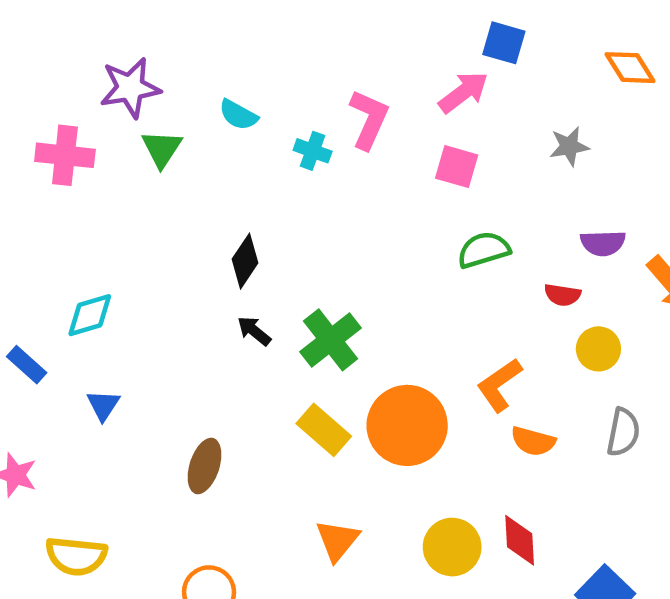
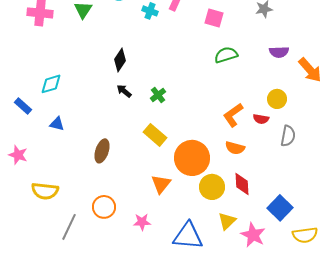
red semicircle: (562, 295) -> (261, 119), moved
green cross: (331, 340) -> (158, 95), size x0.6
blue triangle: (103, 405) -> (57, 124), turned -49
orange circle: (407, 425) -> (192, 158), moved
orange semicircle: (533, 441) -> (235, 148), moved

